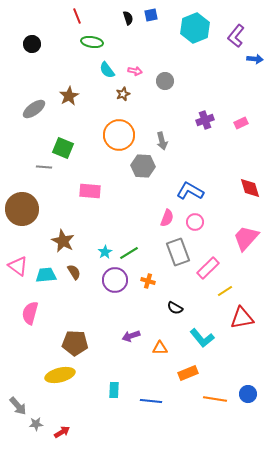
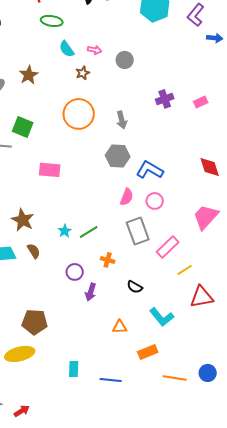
gray hexagon: (143, 166) -> (118, 156), moved
purple circle: (115, 280) -> (75, 272), moved, size x0.7
purple arrow: (131, 336) -> (91, 292), moved, turned -54

